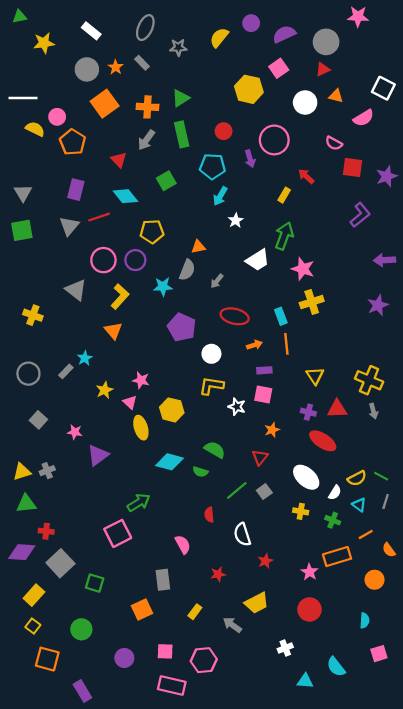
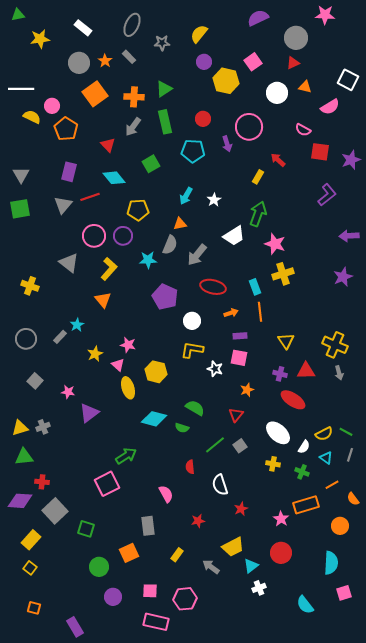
purple circle: (251, 23) -> (204, 62), moved
purple semicircle: (284, 34) -> (258, 18), moved
cyan arrow: (220, 196) -> (186, 196), moved
gray arrow: (217, 281) -> (197, 255), size x1.6
cyan semicircle: (365, 620) -> (331, 563), size x1.6
green circle: (81, 629) -> (99, 567), moved
orange square: (47, 659) -> (34, 608), moved, size x0.6
cyan triangle: (305, 681) -> (251, 566), moved, turned -42

